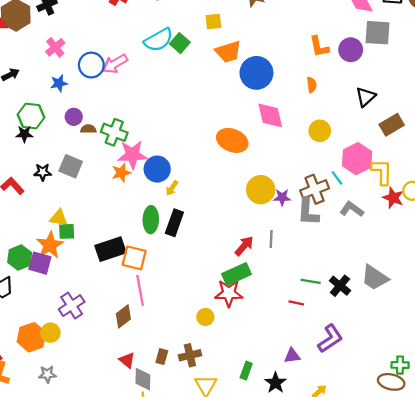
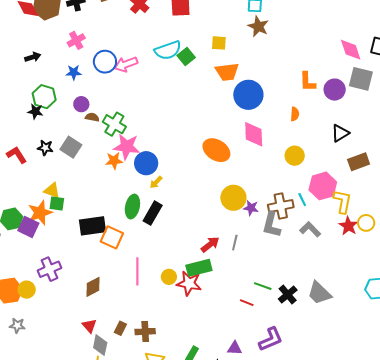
pink line: (140, 290) -> (137, 271), moved
yellow circle: (205, 317) -> (169, 277), moved

